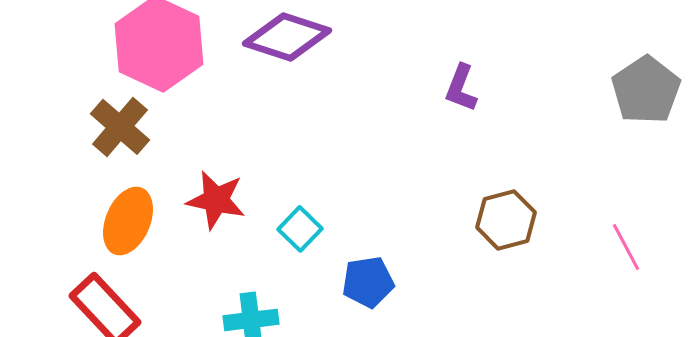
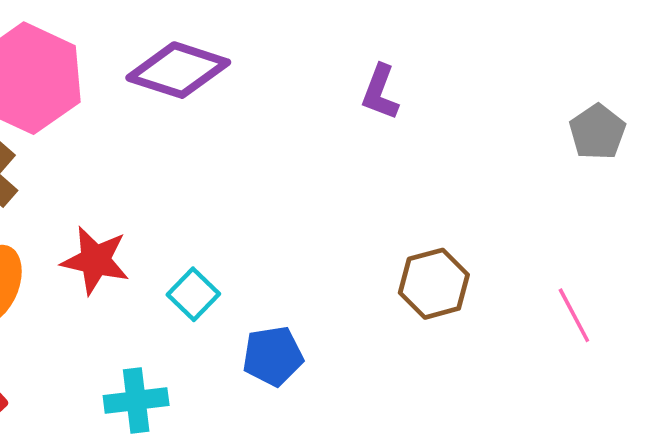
purple L-shape: (461, 88) -> (380, 92), moved
gray pentagon: (646, 90) -> (597, 132), size x0.7

